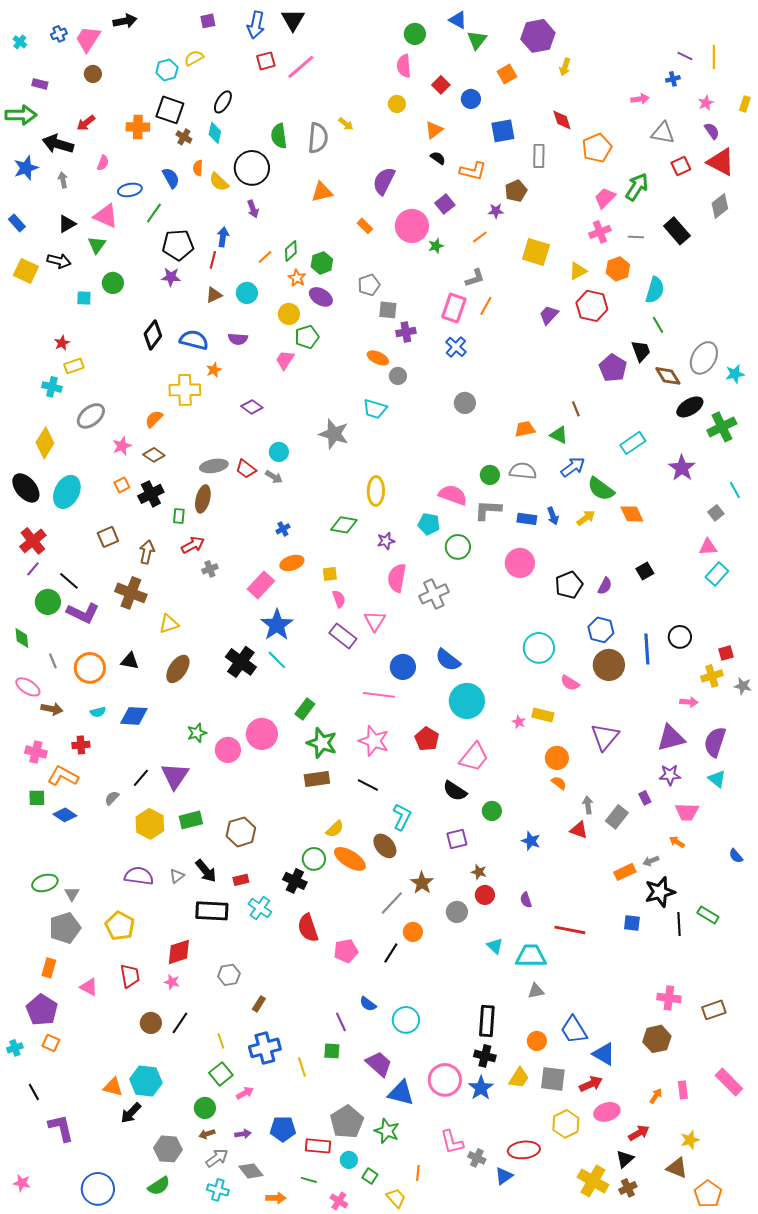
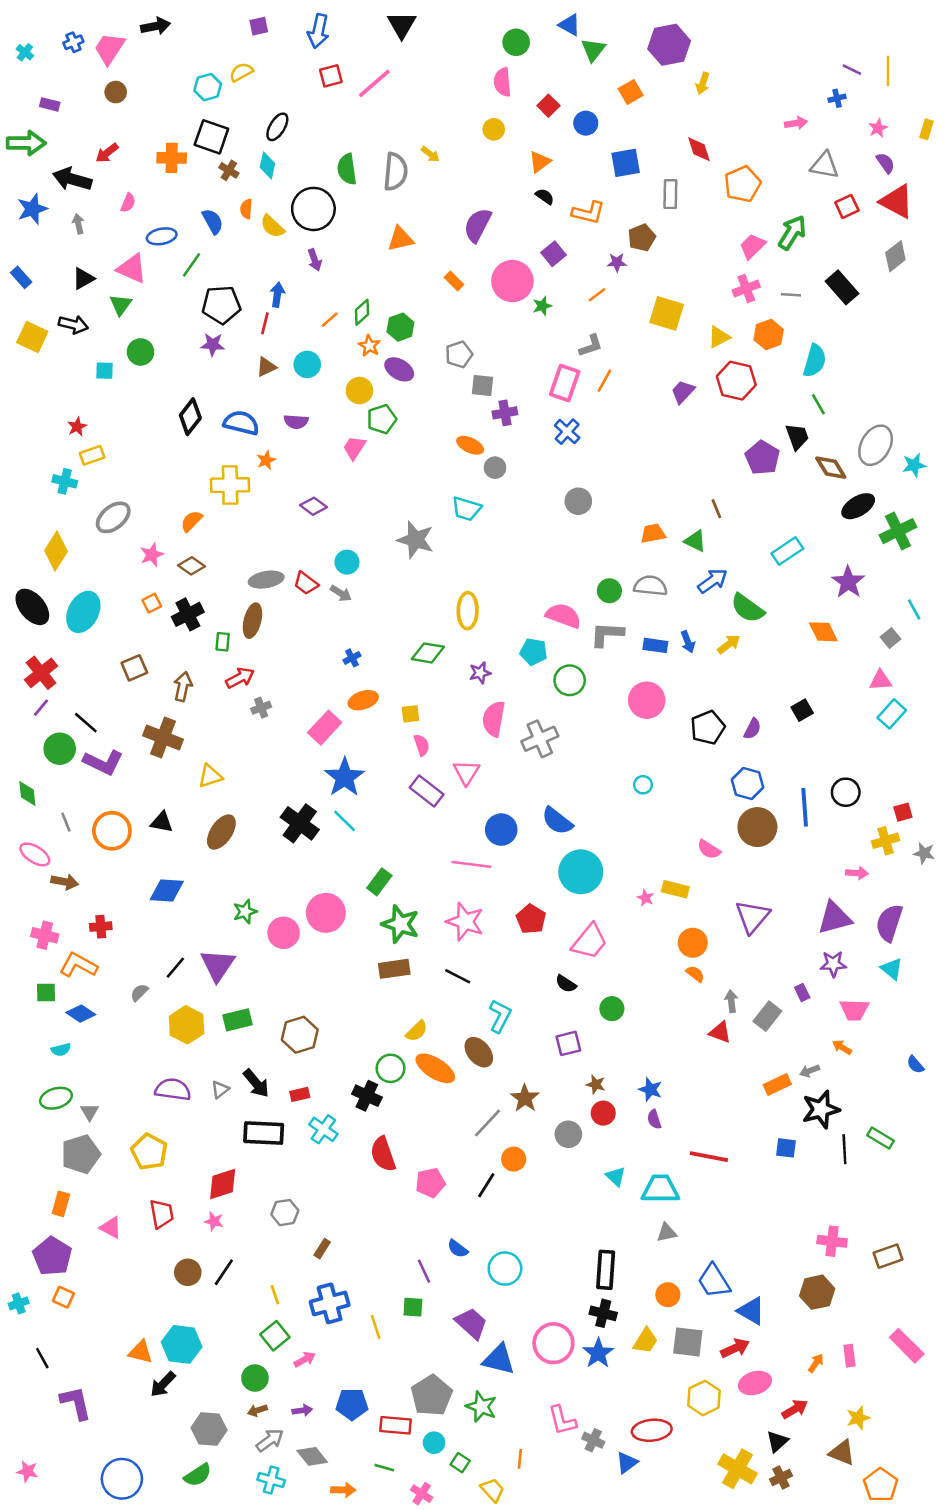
black triangle: (293, 20) -> (402, 25), moved
orange diamond: (632, 514) -> (823, 632), moved
cyan circle: (539, 648) -> (643, 785), moved, size x0.5
cyan semicircle: (98, 712) -> (61, 1050), moved
black semicircle: (455, 791) -> (566, 984), size x0.7
blue star: (531, 841) -> (650, 1089), moved

